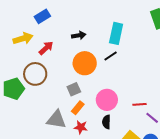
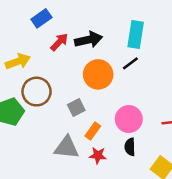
black arrow: (79, 35) -> (89, 40), size x1.5
yellow arrow: (23, 38) -> (18, 61), moved
red arrow: (46, 48) -> (59, 42), moved
gray square: (74, 89) -> (76, 107), moved

